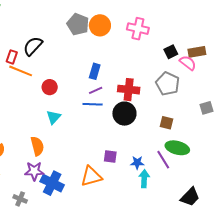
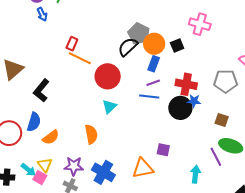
gray pentagon: (78, 24) -> (139, 34), moved
orange circle: (100, 25) -> (154, 44), moved
black semicircle: (33, 46) -> (128, 47), moved
black square: (171, 52) -> (177, 45), moved
gray pentagon: (168, 84) -> (226, 81), turned -30
red circle: (50, 87) -> (108, 76), size x1.6
blue star: (137, 163) -> (194, 101), moved
purple star: (34, 171) -> (74, 166), moved

